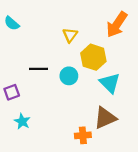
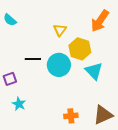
cyan circle: (69, 76) -> (59, 65), size x1.5
brown triangle: (105, 118) -> (103, 115), moved

